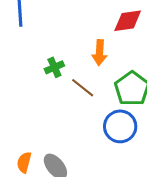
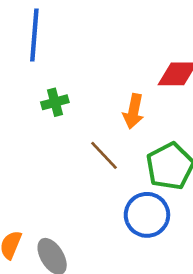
green cross: (54, 67) -> (55, 102), moved

